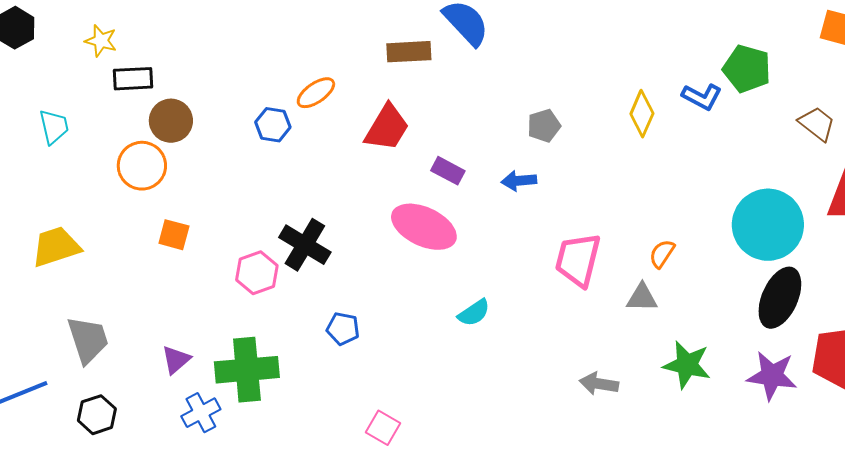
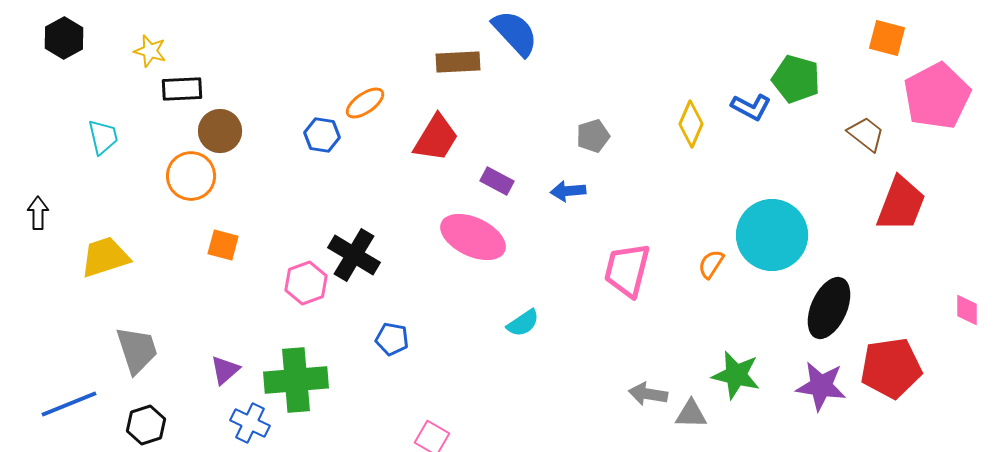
cyan circle: (768, 225) -> (772, 235), moved
gray triangle: (642, 298) -> (691, 414), moved
blue cross: (201, 413) -> (250, 423), turned -36

